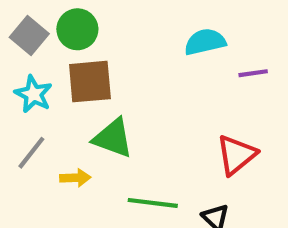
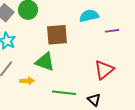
brown square: (90, 82) -> (57, 35), moved

